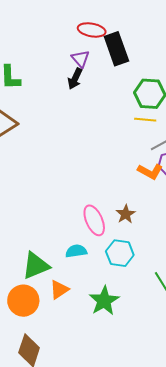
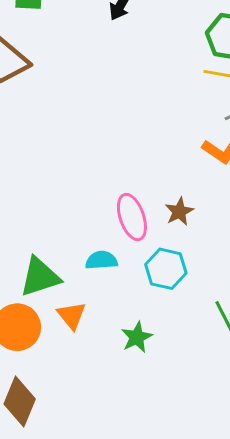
orange triangle: (59, 290) -> (72, 315), turned -40
green star: (104, 301) -> (137, 337), size x0.7

